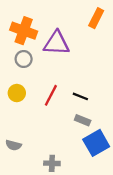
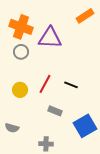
orange rectangle: (96, 18) -> (85, 16), turned 30
yellow circle: (17, 93) -> (20, 90), moved
gray rectangle: (83, 120) -> (55, 111), moved

